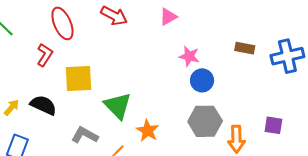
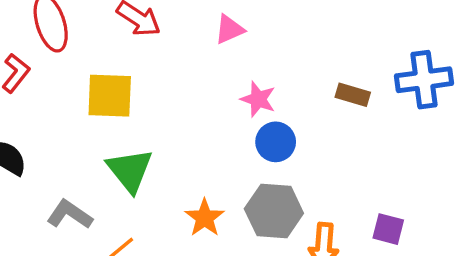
blue cross: (287, 56) -> (424, 80), moved
yellow square: (79, 78) -> (110, 96), moved
orange star: (148, 131) -> (205, 218), moved

